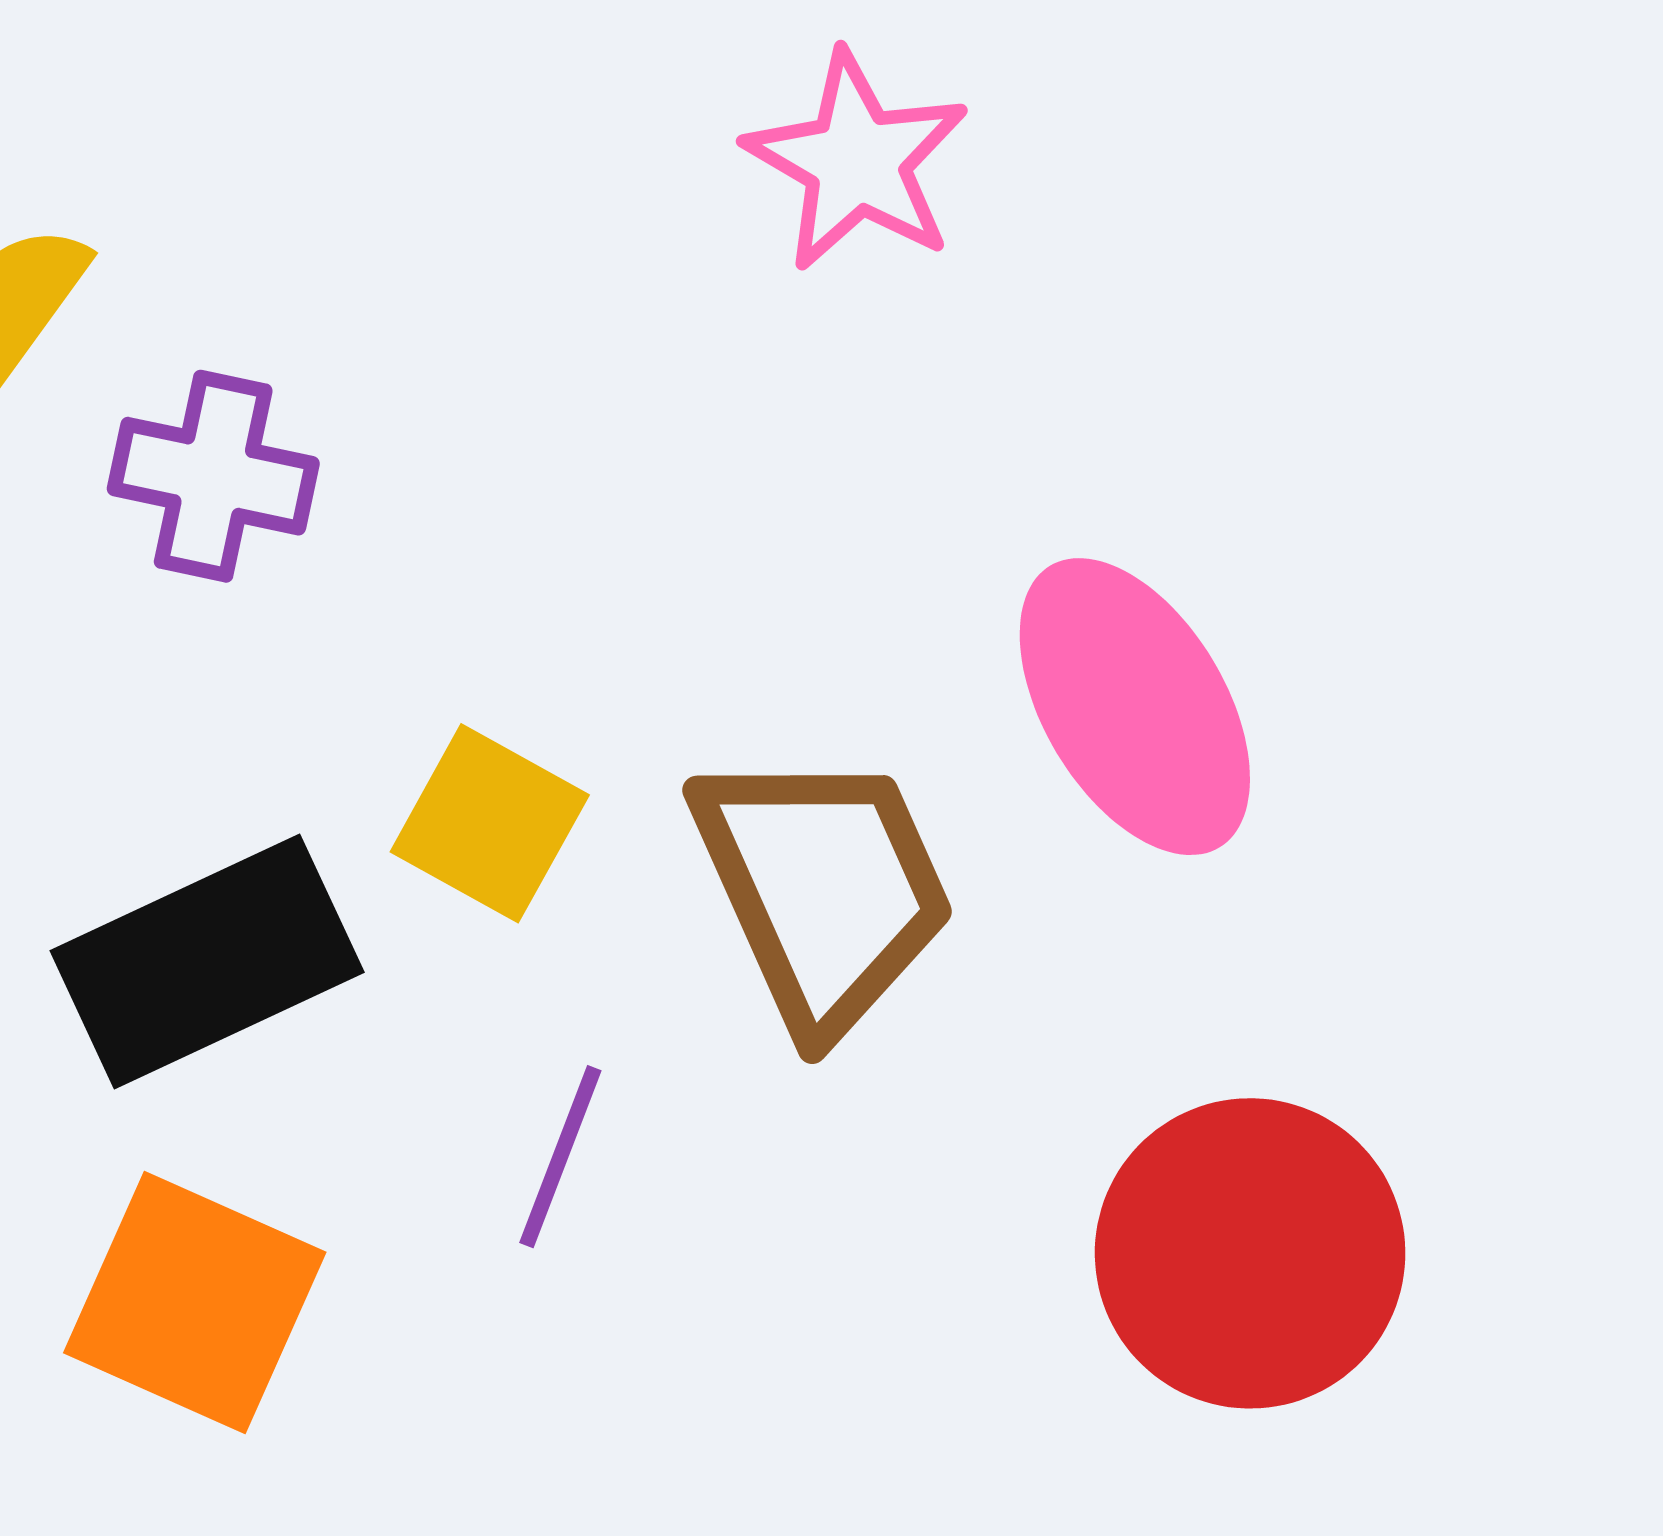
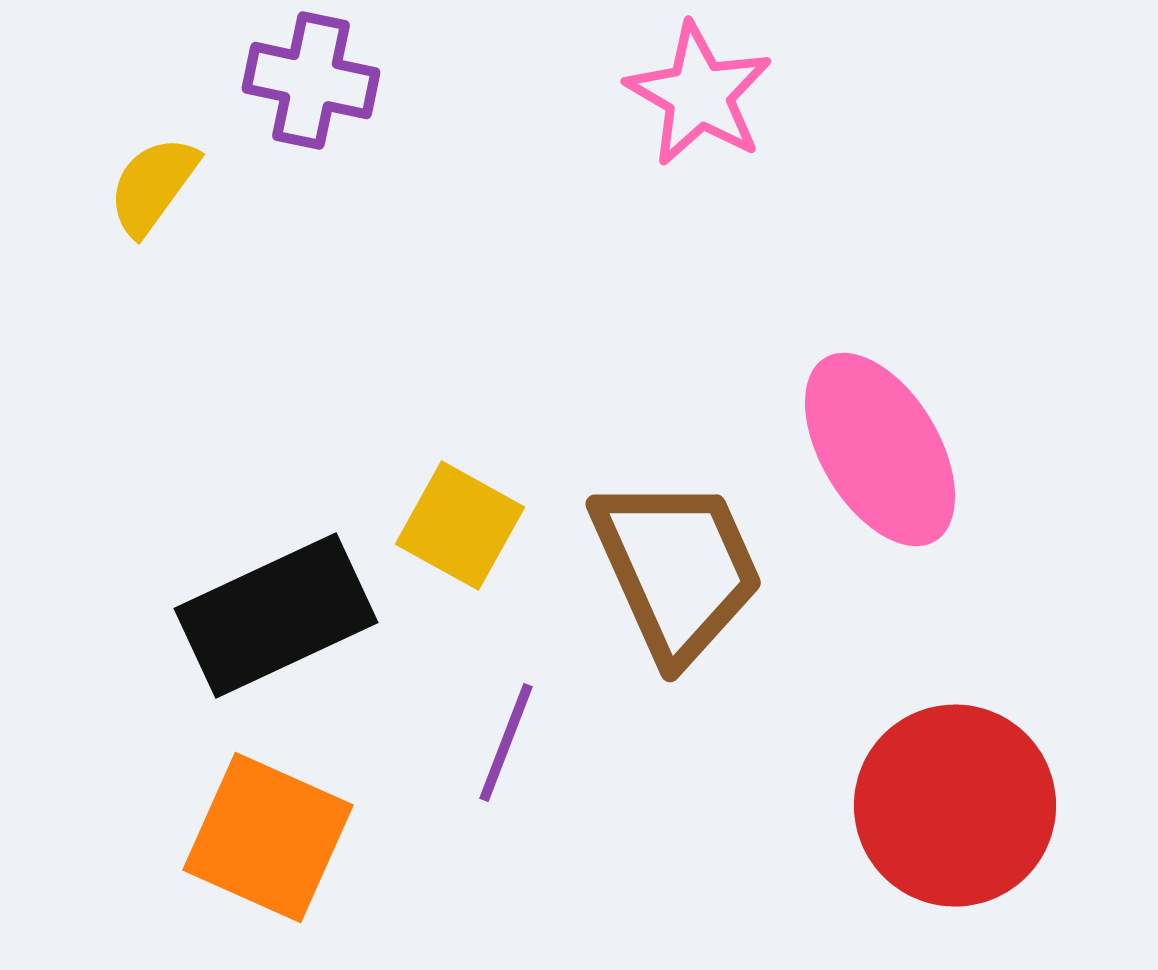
purple cross: (213, 476) -> (311, 81), moved

